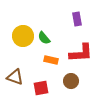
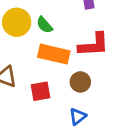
orange rectangle: (51, 60) -> (54, 54), size x1.6

